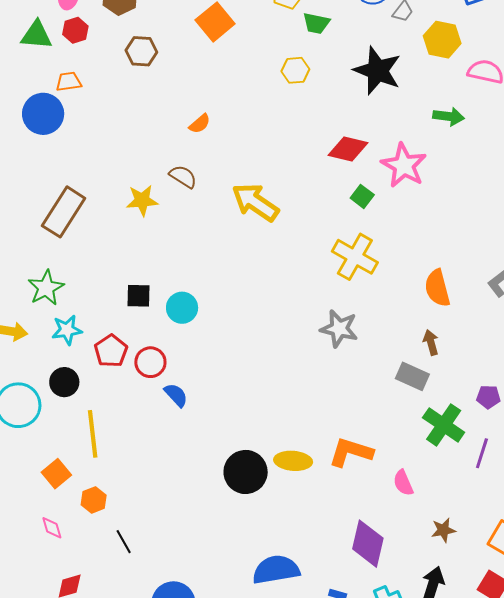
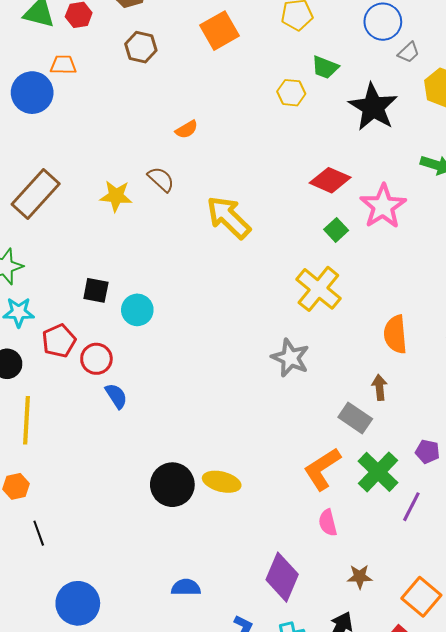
green trapezoid: (316, 23) -> (325, 67), moved
orange L-shape: (351, 452) -> (322, 469), moved, turned -60
blue semicircle: (276, 570) -> (186, 587), size x0.6

